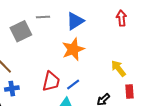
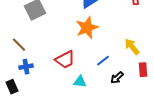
red trapezoid: (51, 81) -> (65, 60), turned 50
blue line: (73, 84) -> (103, 61), moved

